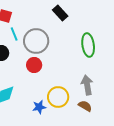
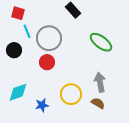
green ellipse: (88, 45) -> (101, 42), turned -45
blue star: (39, 107) -> (42, 105), moved

